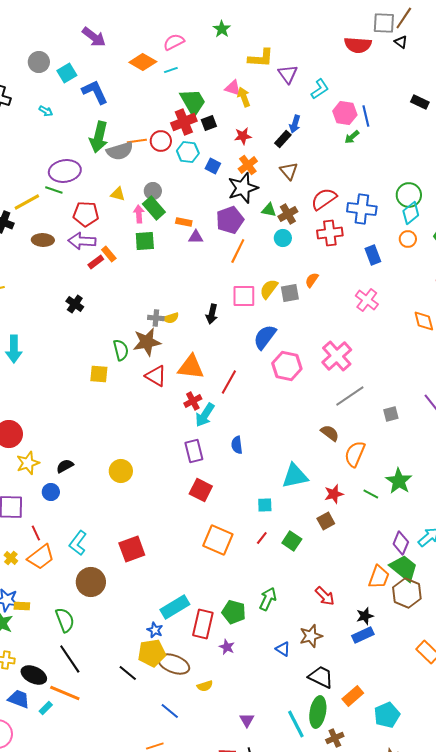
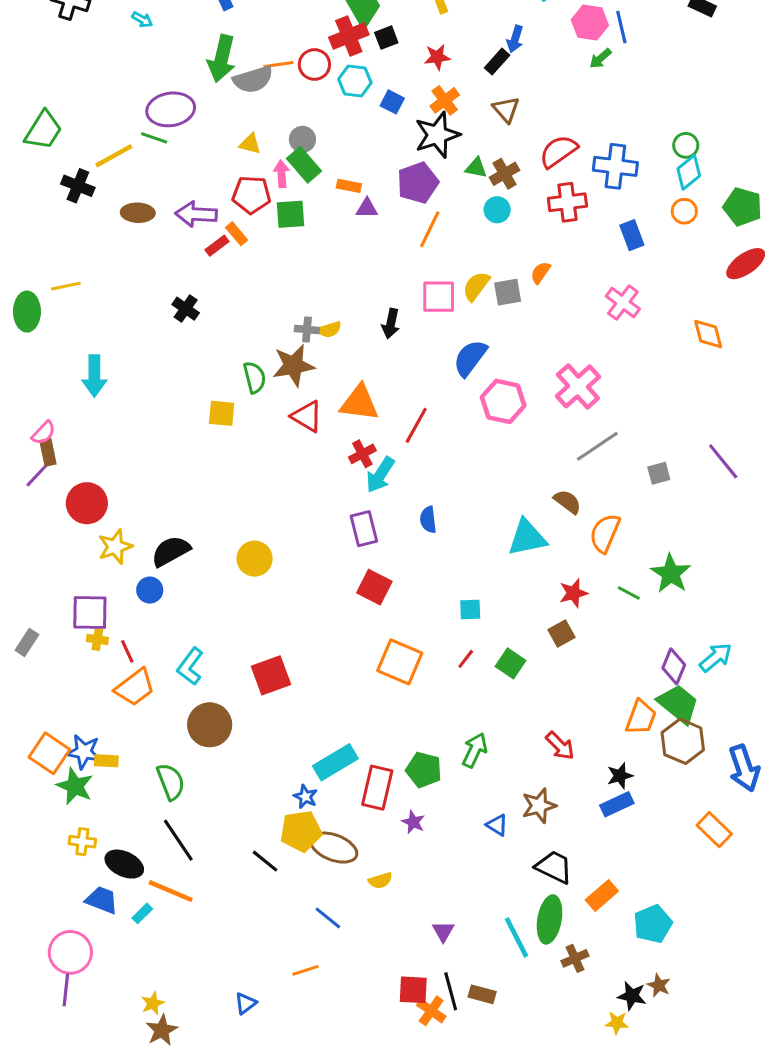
green circle: (409, 195) -> (686, 145), size x0.7
red pentagon: (86, 214) -> (252, 195), moved
black semicircle: (65, 466) -> (171, 551), size x1.5
cyan triangle: (295, 476) -> (527, 538), moved
yellow cross: (11, 558) -> (97, 639), moved, turned -32

